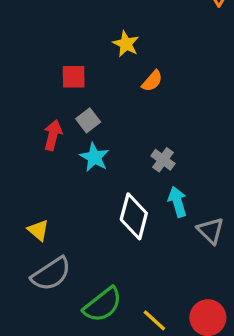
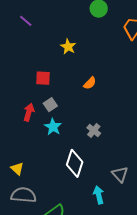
yellow star: (126, 44) -> (68, 47), moved
cyan arrow: (178, 202) -> (99, 195), moved
gray semicircle: (51, 274) -> (23, 195), turned -145

